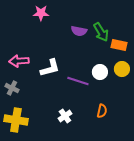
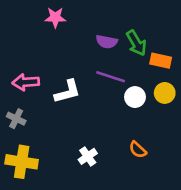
purple line: (78, 81) -> (111, 77), moved
orange semicircle: (102, 111) -> (138, 150), turned 120

